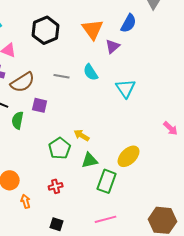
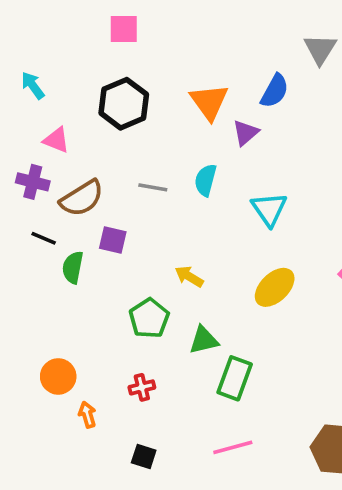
cyan semicircle: (91, 72) -> (206, 180), turned 48
yellow arrow: (82, 135) -> (189, 276), moved
yellow ellipse: (129, 156) -> (275, 287), moved

